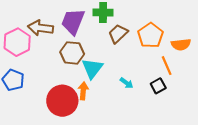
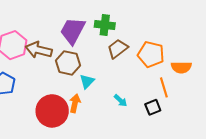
brown arrow: (41, 28) -> (39, 50), moved
orange pentagon: (150, 35) -> (151, 54), turned -30
cyan triangle: (92, 68) -> (87, 81), size x0.7

